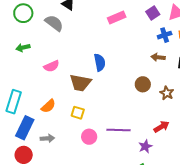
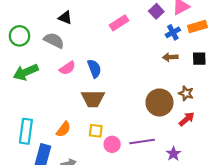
green arrow: (23, 48) -> (26, 72), size x1.6
blue semicircle: (100, 62) -> (94, 69), moved
pink semicircle: (51, 66) -> (67, 68), moved
brown circle: (143, 84) -> (159, 102), moved, size x1.6
red arrow: (162, 127) -> (187, 119), moved
pink circle: (89, 137) -> (112, 144), moved

